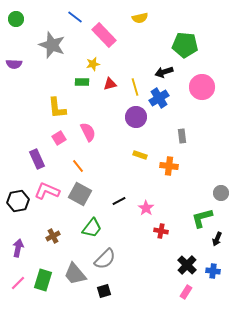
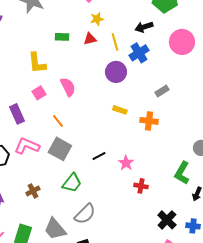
yellow star: (93, 64) -> (97, 19), moved
gray rectangle: (182, 136) -> (162, 91), turned 64
green L-shape: (202, 218) -> (182, 173), turned -45

